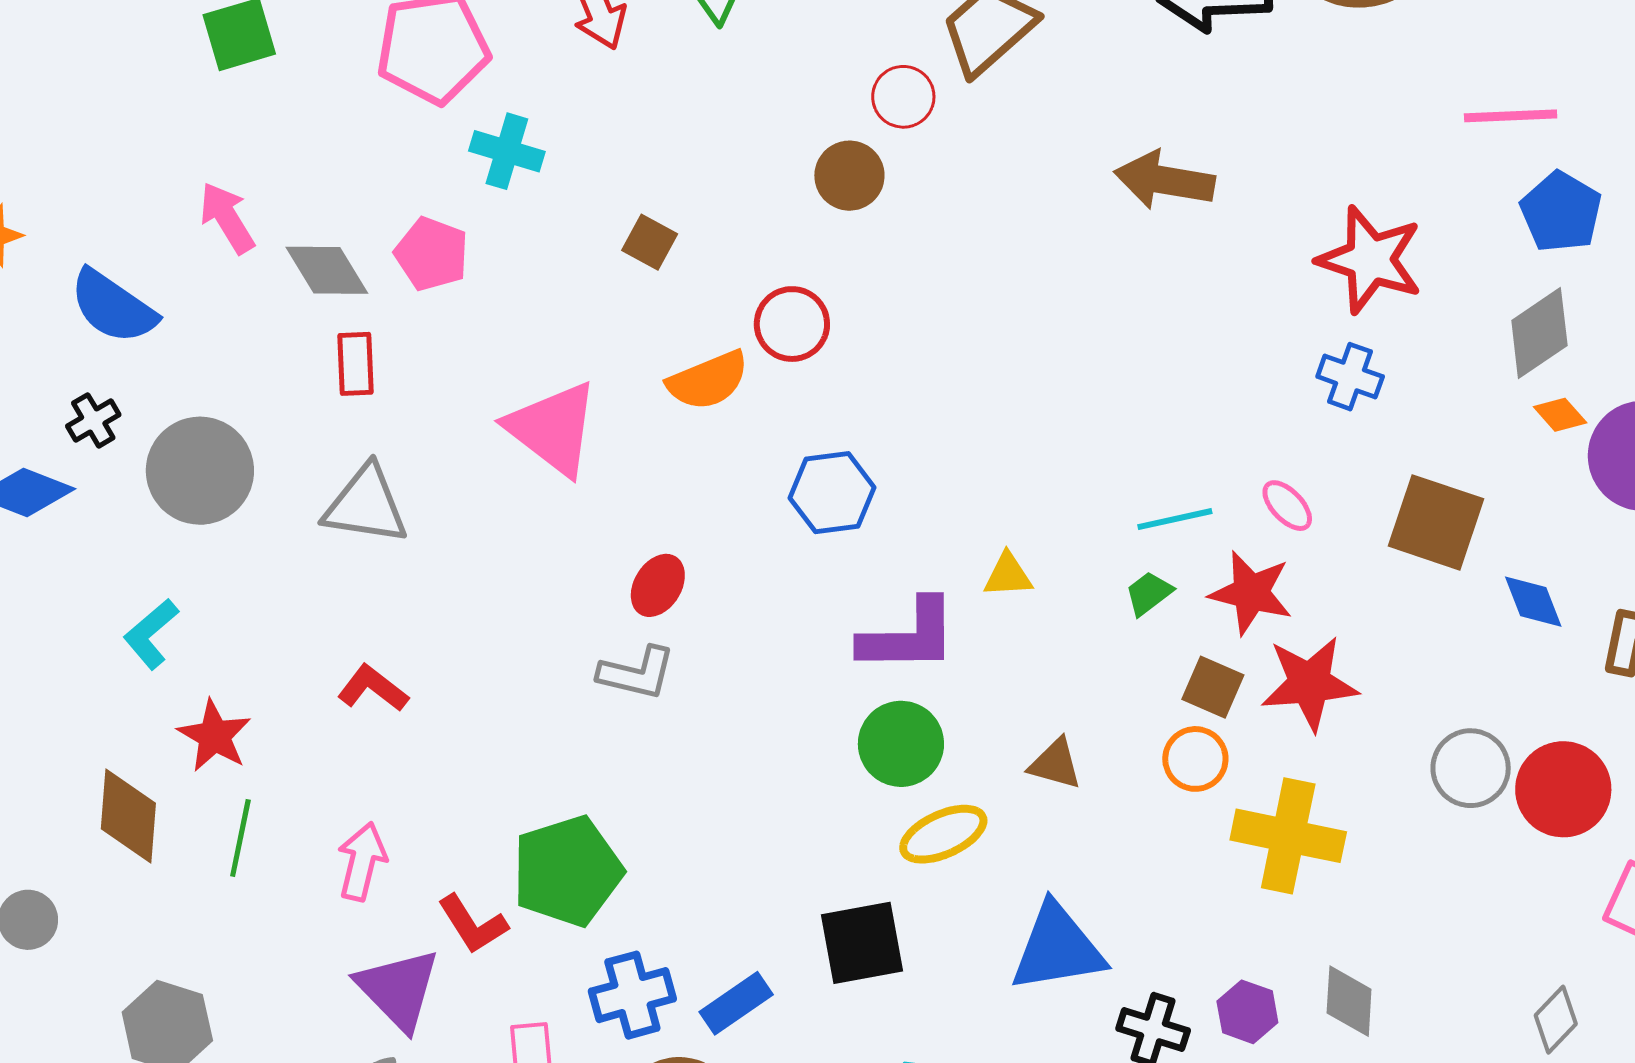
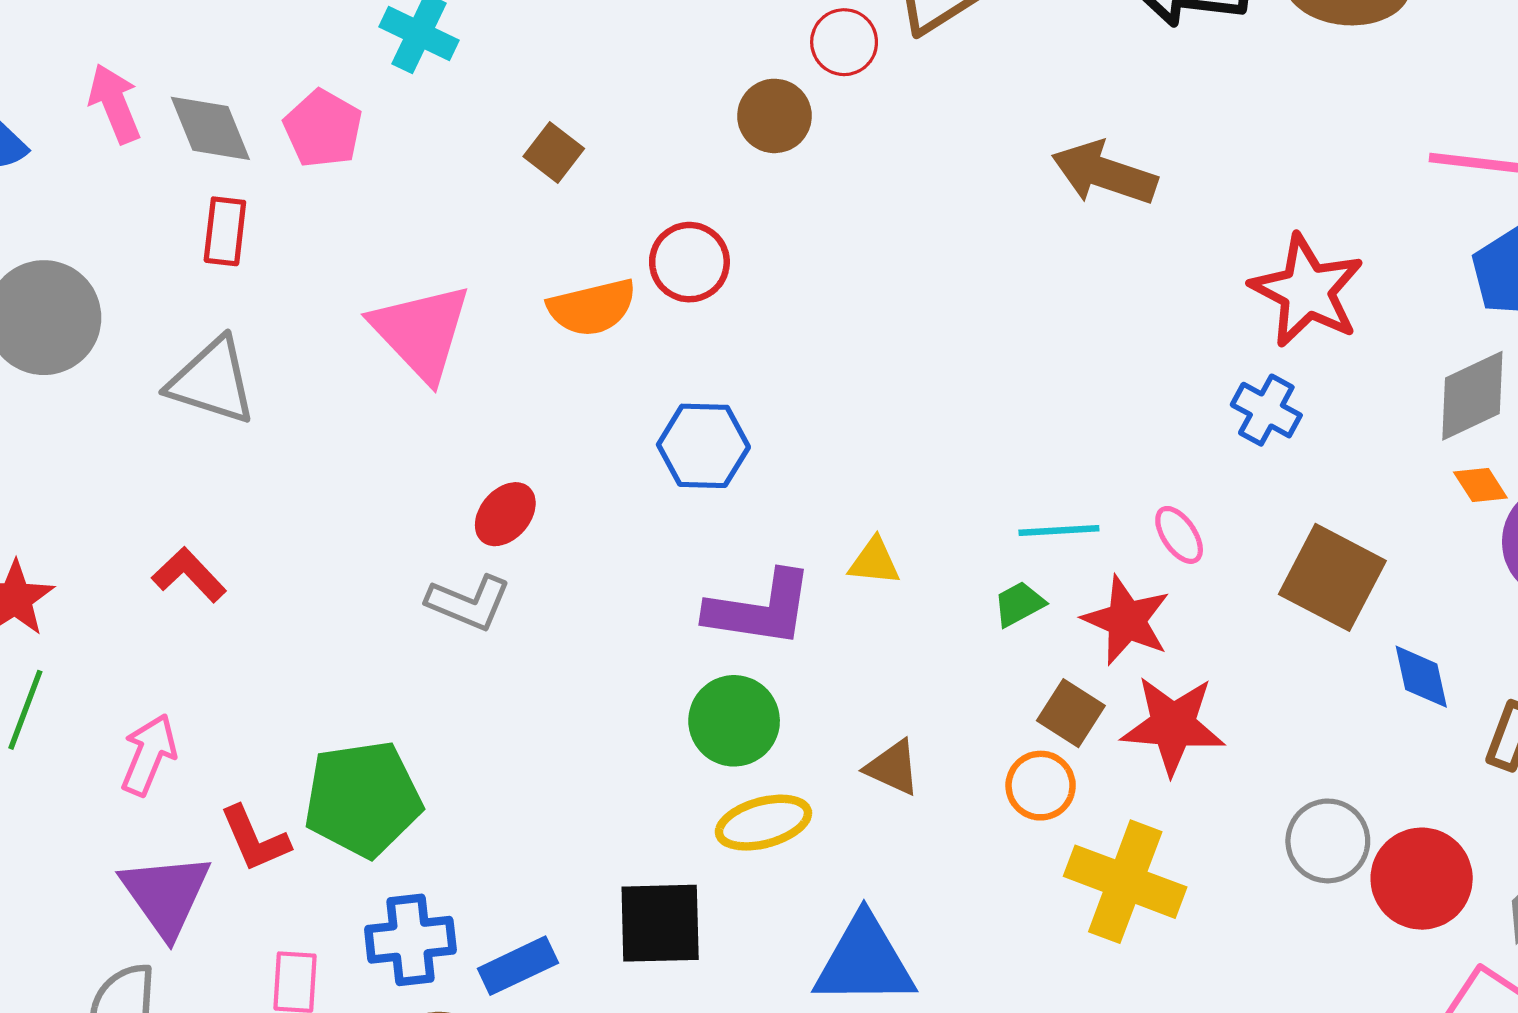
pink arrow: (227, 218) -> (115, 104), moved

